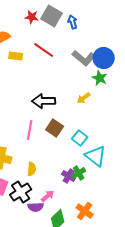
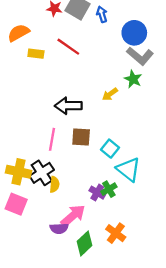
gray L-shape: (84, 58) -> (140, 56), moved
blue circle: (104, 58) -> (134, 33), moved
yellow arrow: (84, 98) -> (110, 94), moved
brown square: (55, 128) -> (81, 137), turned -30
black cross: (21, 192) -> (42, 173), moved
pink arrow: (48, 196) -> (73, 216), size x1.6

